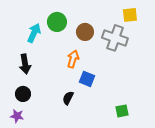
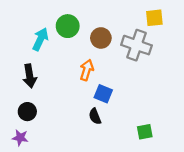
black semicircle: (68, 98) -> (95, 116), moved, turned -48

